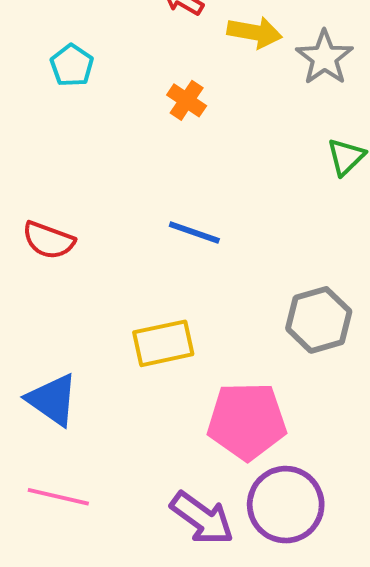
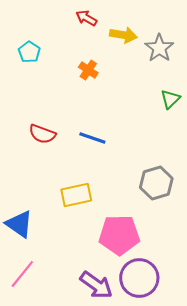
red semicircle: (49, 240) -> (42, 134), moved
pink line: (58, 497) -> (22, 274), turned -64

